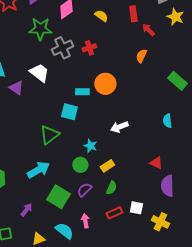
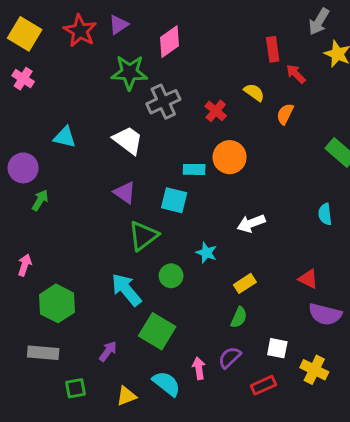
yellow semicircle: (101, 16) -> (254, 92), moved
red cross: (89, 48) -> (216, 111), moved, turned -32
purple triangle: (16, 88) -> (125, 193), moved
green circle: (80, 165) -> (171, 276), moved
yellow rectangle: (107, 166) -> (245, 283), moved
cyan arrow: (38, 170) -> (126, 290), turned -100
purple semicircle: (167, 186) -> (325, 314), turned -75
purple semicircle: (84, 190) -> (230, 357), moved
red rectangle: (114, 213) -> (263, 385), moved

